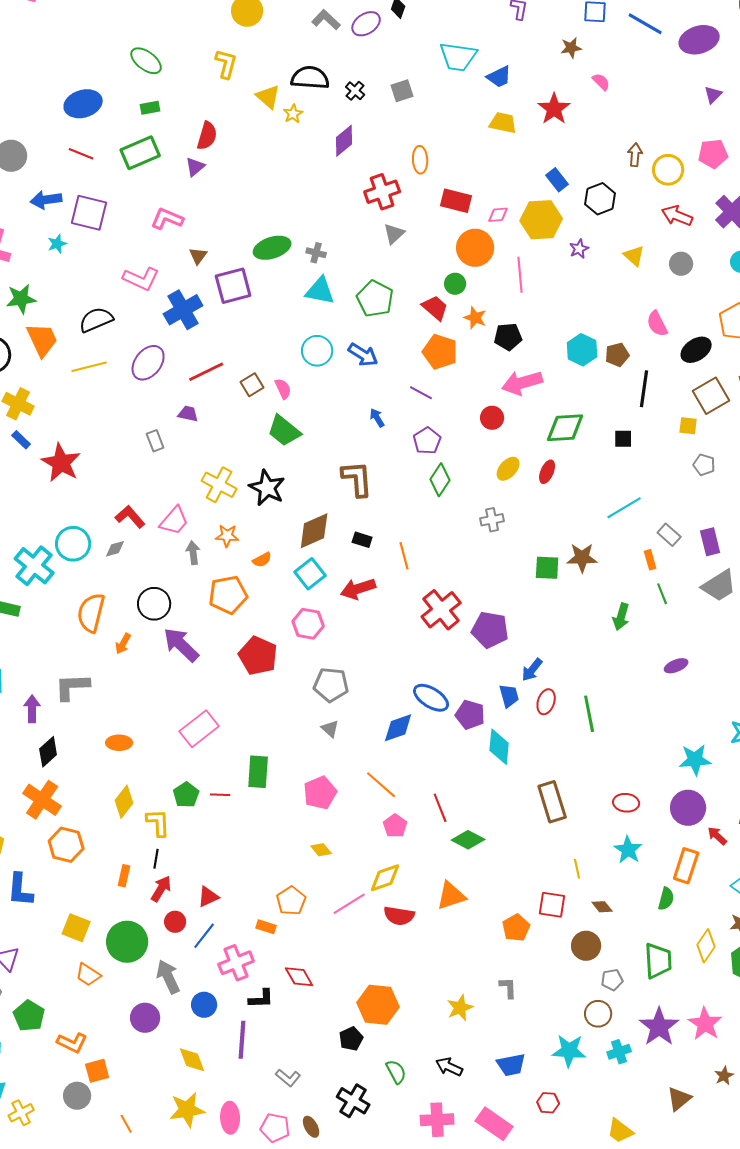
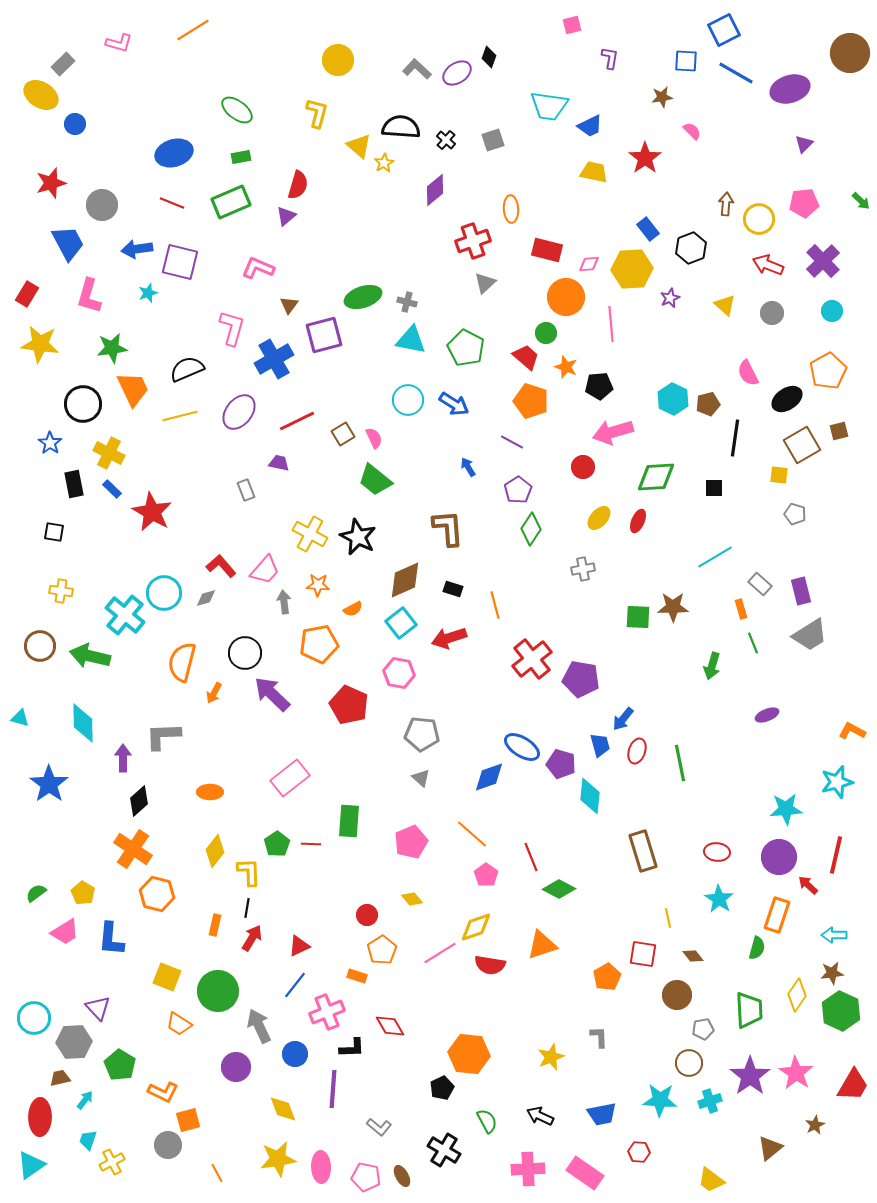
pink L-shape: (141, 279) -> (232, 328), turned -99
red circle: (175, 922) -> (367, 915), moved

